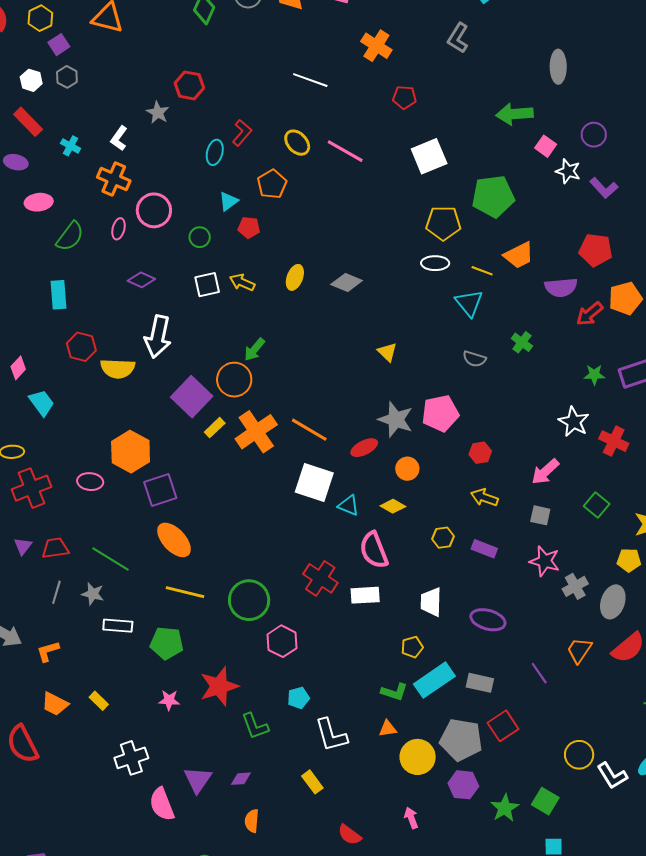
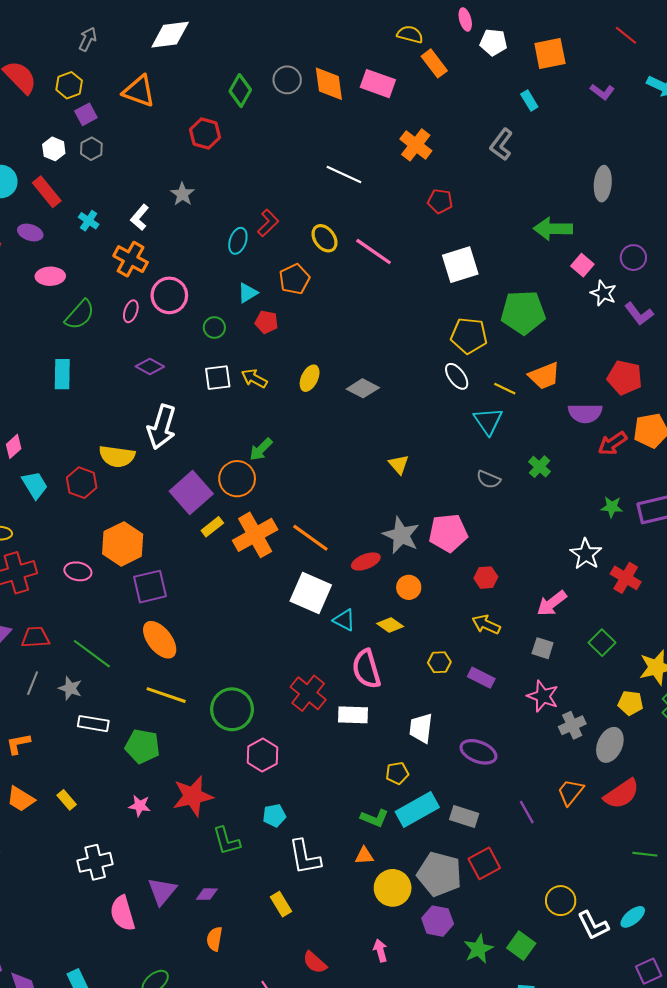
red hexagon: (189, 85) -> (205, 134), moved
white ellipse: (435, 263) -> (457, 376), turned 48
red hexagon: (81, 347) -> (82, 483), moved

